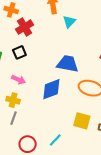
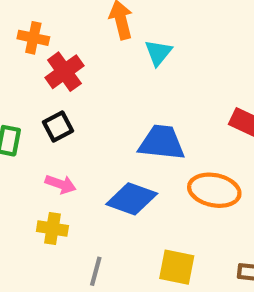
blue diamond: (51, 89) -> (132, 199), turned 45
gray line: (13, 118) -> (96, 271), moved
yellow square: (82, 121) -> (177, 267), moved

